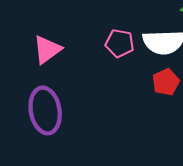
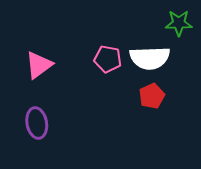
purple ellipse: (45, 110) -> (37, 123), size x0.7

